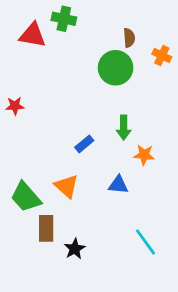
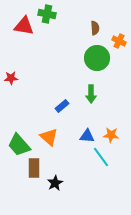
green circle: (116, 68) -> (97, 58), moved
orange star: (144, 155) -> (111, 135), moved
cyan line: (145, 242) -> (101, 157), moved

